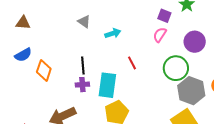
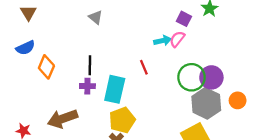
brown triangle: (23, 23) -> (28, 13), turned 49
cyan arrow: (113, 33) -> (163, 41), moved
purple circle: (195, 42) -> (211, 77), moved

